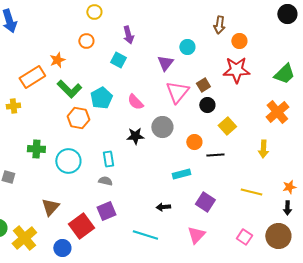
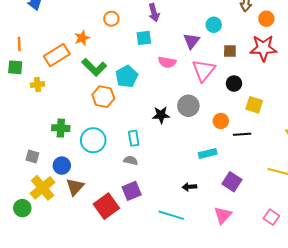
cyan square: (118, 60) -> (144, 38), turned -35
brown square: (203, 85) -> (230, 51), moved, turned 32
pink semicircle: (135, 102) -> (167, 62), moved, turned -36
yellow square: (227, 126) -> (254, 105), turned -30
yellow cross: (24, 238) -> (43, 188), moved
blue circle: (62, 248) -> (62, 166), moved

